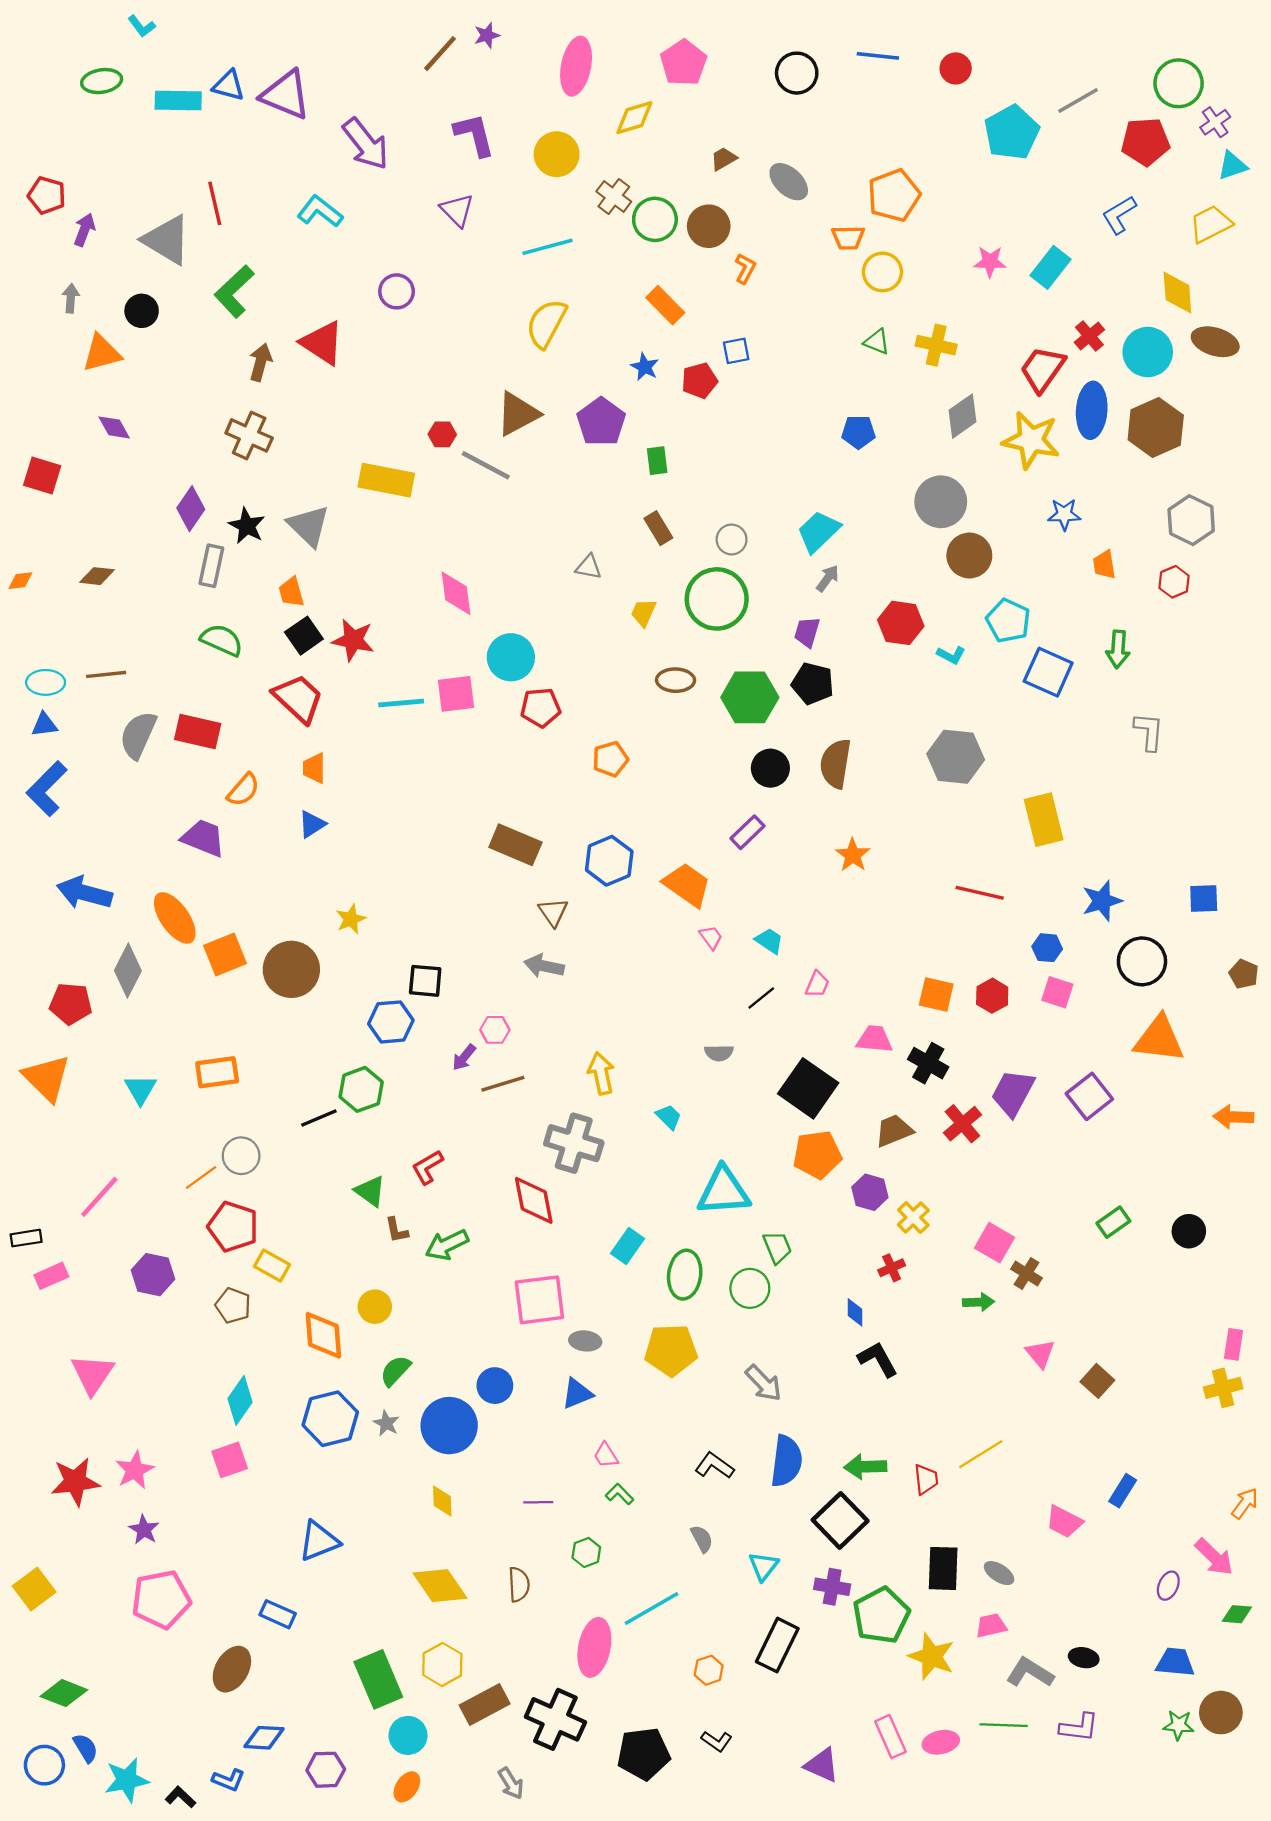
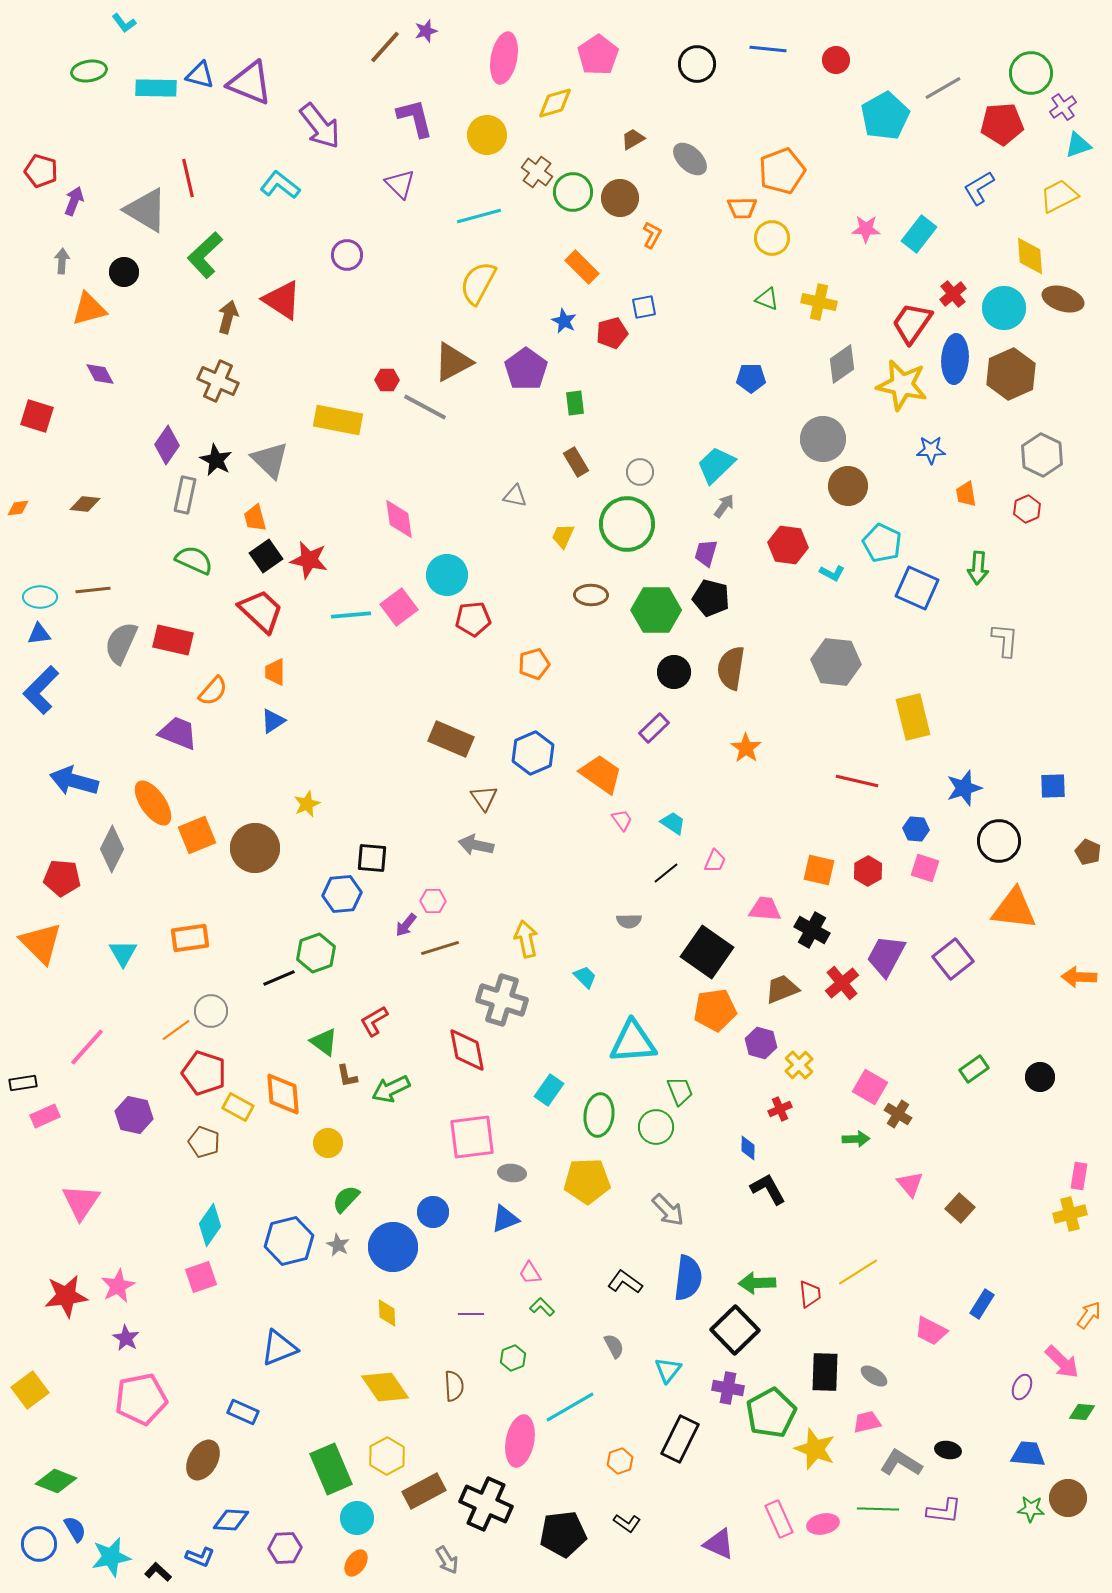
pink square: (456, 694) -> (399, 607), turned -30
orange diamond: (323, 1335) -> (283, 1094), moved

